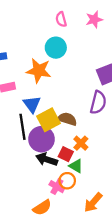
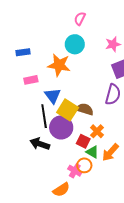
pink semicircle: (61, 19) -> (80, 19), turned 40
pink star: (94, 19) -> (113, 44), moved
yellow square: (48, 120) -> (68, 110), turned -30
black arrow: (47, 159) -> (40, 144), moved
orange arrow: (93, 202) -> (110, 152), moved

